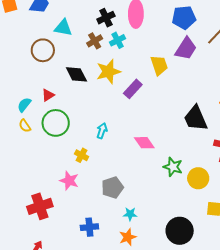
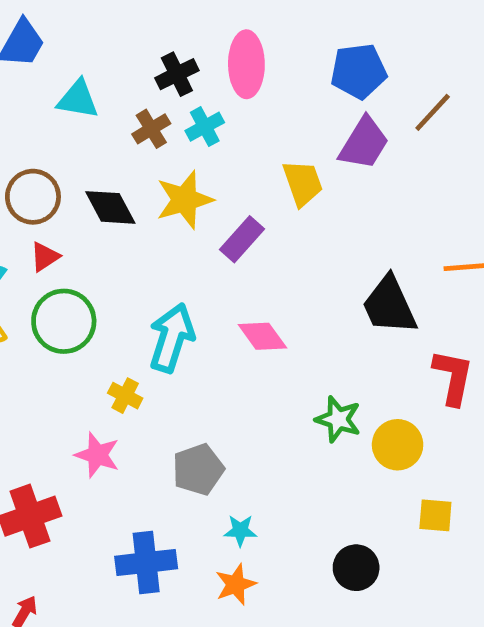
brown circle: (43, 50) -> (33, 197), moved
cyan arrow: (102, 131) -> (172, 338), size x1.8
pink diamond: (144, 143) -> (262, 336), moved
blue cross: (89, 227) -> (146, 562), size x1.4
black circle: (180, 231) -> (356, 568), size x0.7

